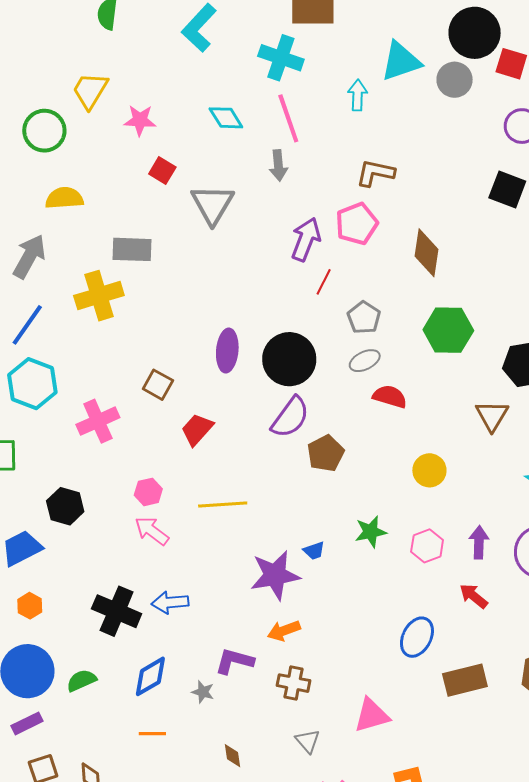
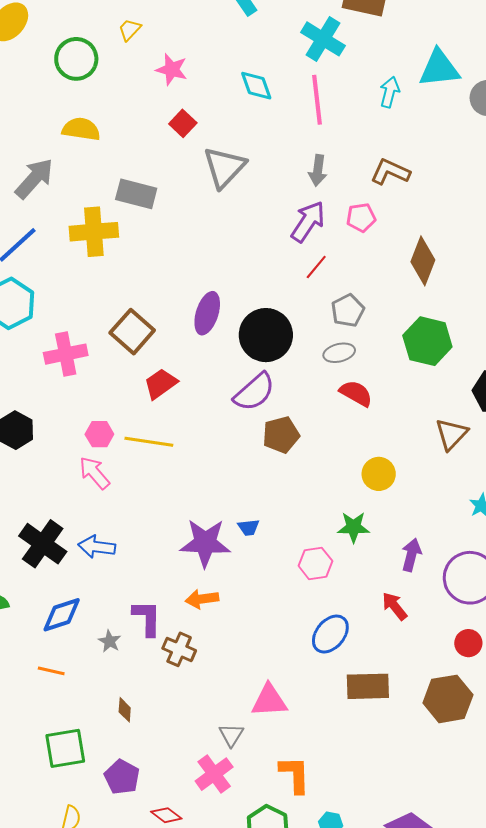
yellow trapezoid: (90, 90) -> (130, 30), size x0.6
gray arrow: (278, 165) -> (318, 170), moved
pink pentagon: (357, 224) -> (361, 217), size x0.7
brown square: (158, 385) -> (132, 332), size x1.4
yellow line: (223, 505) -> (149, 442), moved
green star: (371, 532) -> (354, 527), moved
pink hexagon: (427, 546) -> (315, 563), moved
purple L-shape: (234, 661) -> (147, 618), turned 63
brown cross: (293, 683) -> (179, 649), moved
gray triangle: (308, 741) -> (231, 735), moved

